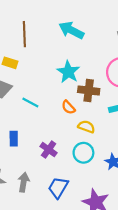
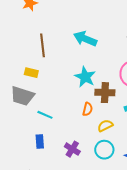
cyan line: (30, 102) -> (45, 115), moved
orange semicircle: (68, 107) -> (88, 109), turned -120
yellow semicircle: (86, 127) -> (105, 126), turned -42

